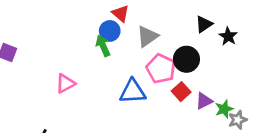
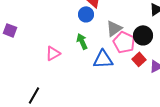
gray triangle: (147, 36) -> (114, 28), moved
green arrow: (103, 46) -> (82, 41), moved

